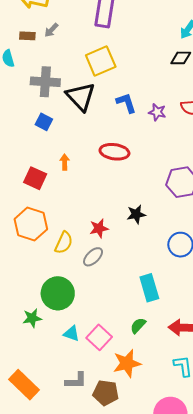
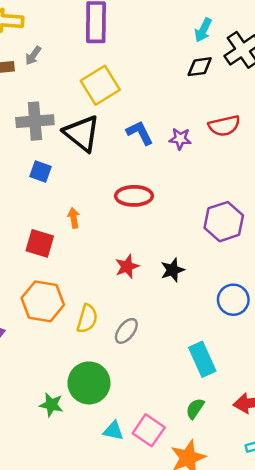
red star: (99, 228) -> (127, 267), moved
green star: (32, 318) -> (51, 405), moved, turned 30

